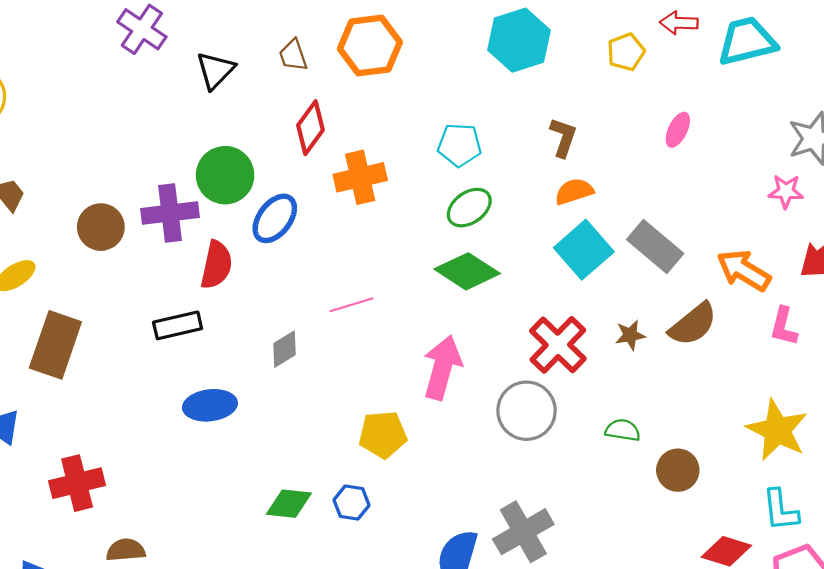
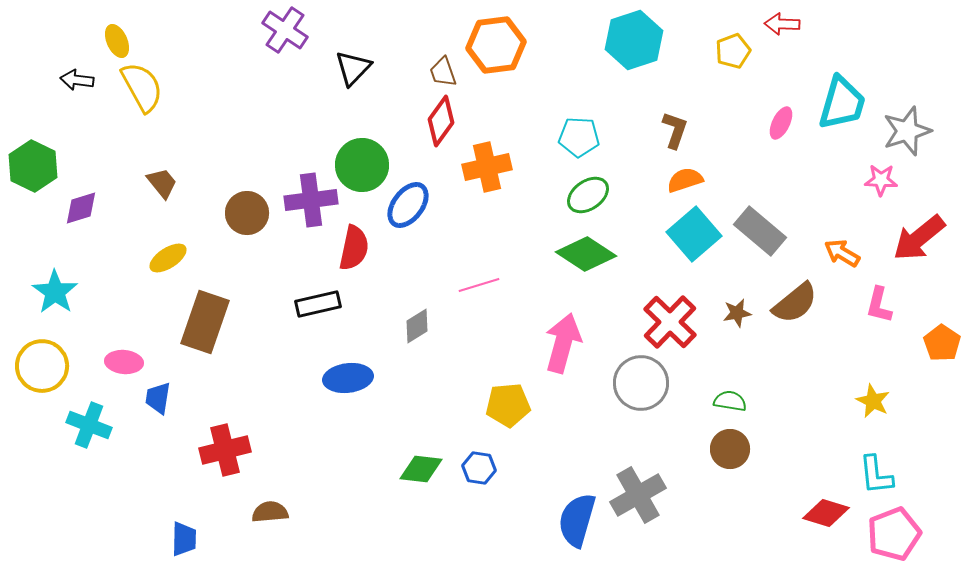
cyan trapezoid: (747, 41) -> (842, 103), moved, turned 120
brown trapezoid: (293, 55) -> (443, 72), moved
orange arrow: (744, 270) -> (842, 253), size x0.7
yellow star: (777, 430) -> (873, 401), size x0.6
brown circle: (678, 470) -> (730, 449), moved

